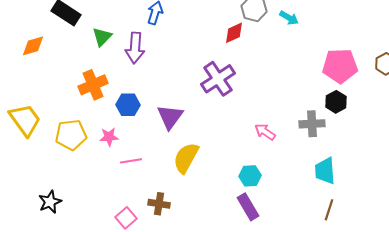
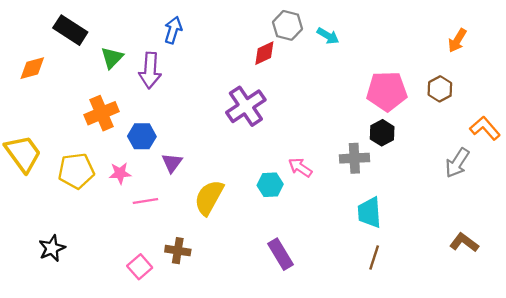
purple triangle: (170, 117) -> (172, 163), moved, size x0.7
cyan hexagon: (250, 176) -> (270, 185), moved

